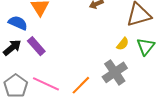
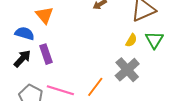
purple rectangle: (36, 46) -> (46, 54), turned 30

